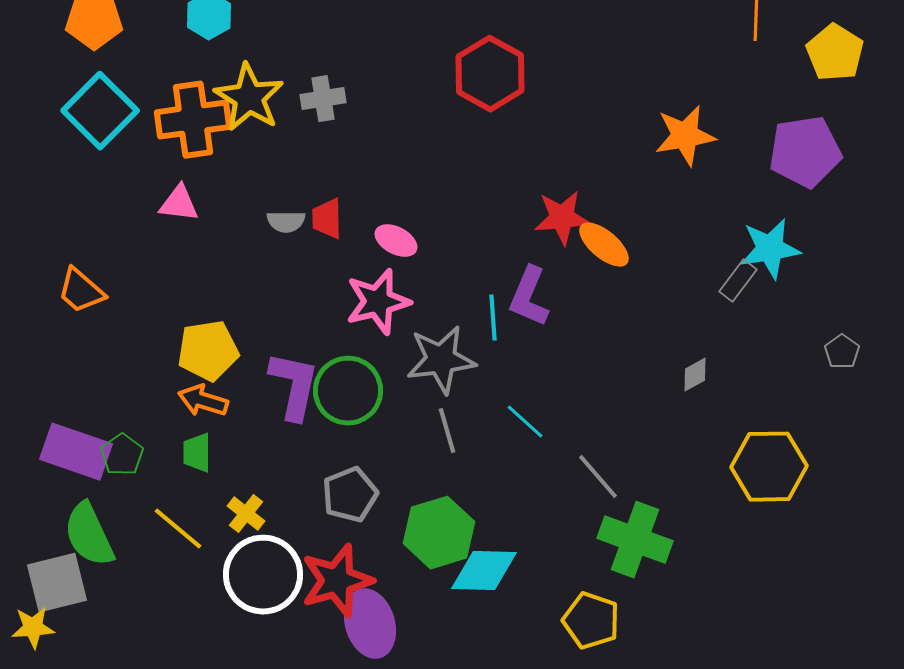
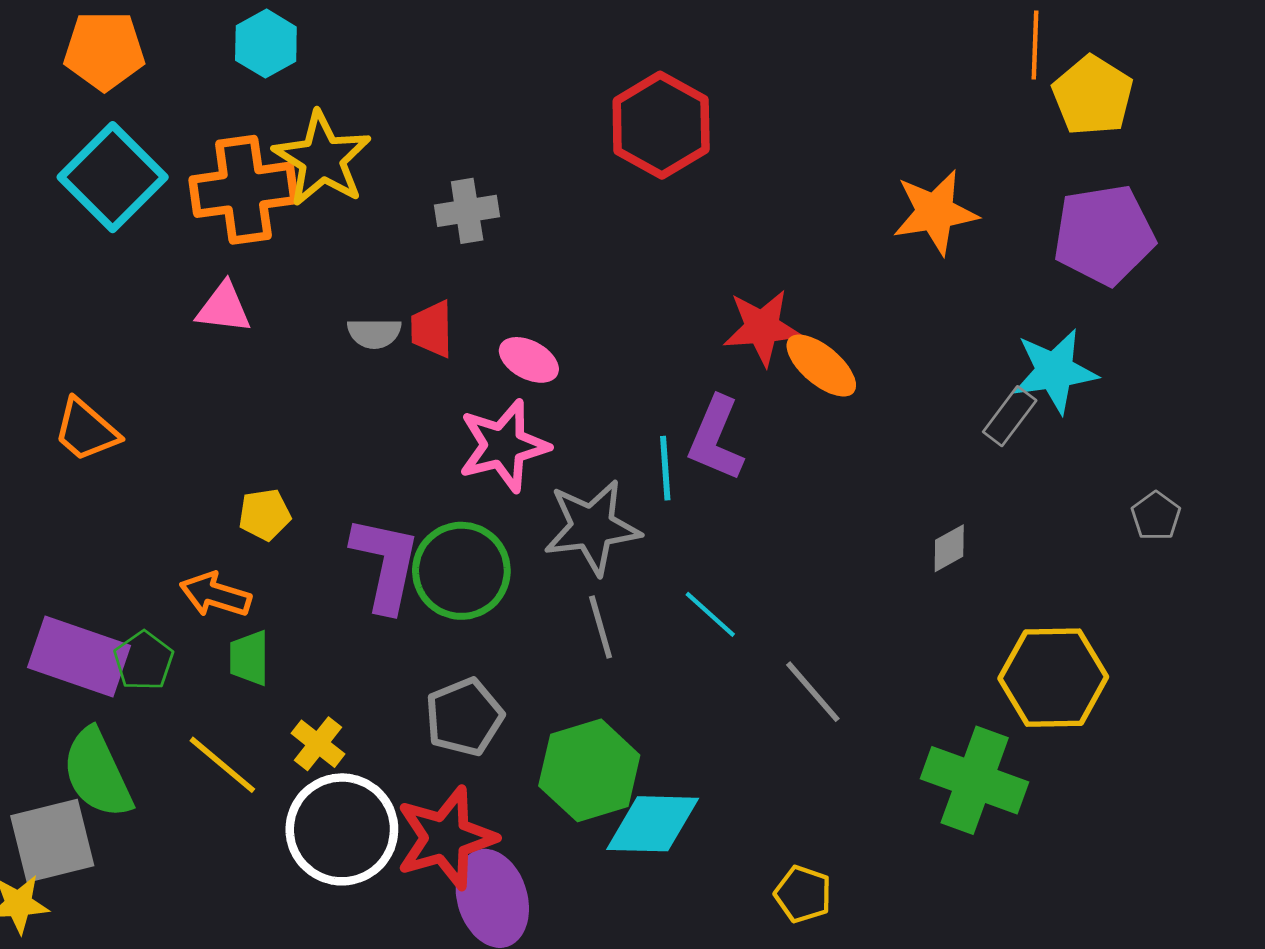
yellow pentagon: (835, 53) -> (1093, 96), moved
gray cross: (323, 99) -> (467, 211), moved
yellow pentagon: (208, 351) -> (265, 515), size x0.6
orange arrow: (203, 401) -> (215, 595), moved
green cross: (635, 540) -> (975, 780), moved
yellow pentagon: (591, 621) -> (803, 894), size x0.7

